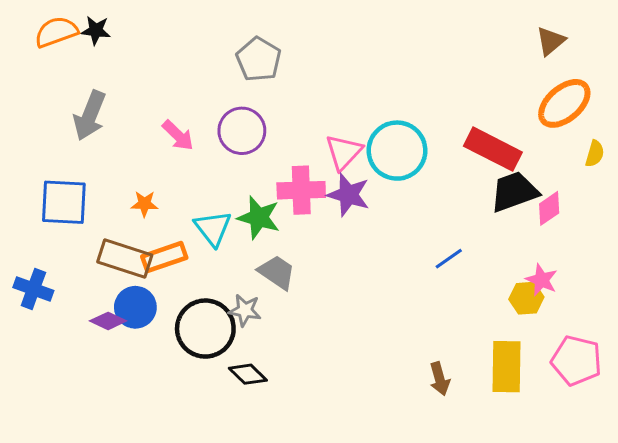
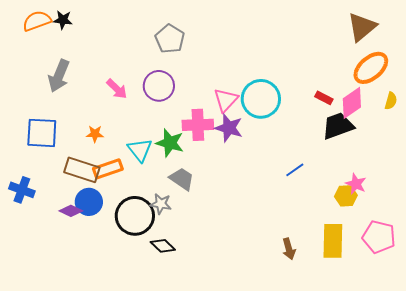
brown triangle: (551, 41) -> (362, 27), size x1.5
red rectangle: (493, 149) -> (324, 98), size x0.5
pink diamond: (549, 208) -> (352, 103), moved, size x1.4

